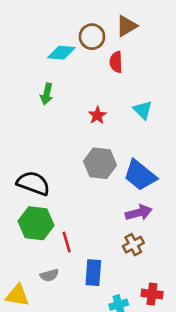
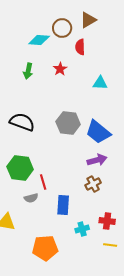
cyan triangle: (143, 110) -> (100, 83), turned -42
red star: (97, 115) -> (60, 69), moved
black semicircle: (33, 183) -> (22, 122), moved
gray semicircle: (49, 275) -> (31, 198), moved

